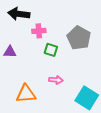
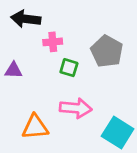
pink arrow: (56, 80) -> (76, 108), size x1.6

